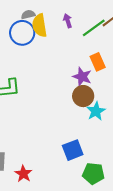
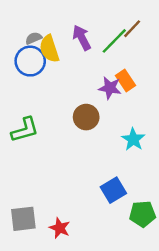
purple arrow: (68, 21) -> (82, 38), size x1.5
purple star: (82, 77) -> (110, 88), moved
brown circle: (83, 96) -> (86, 117), moved

